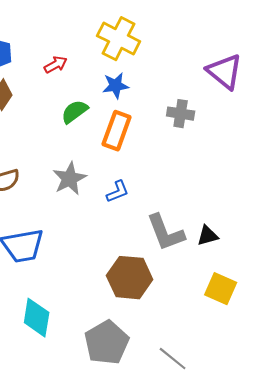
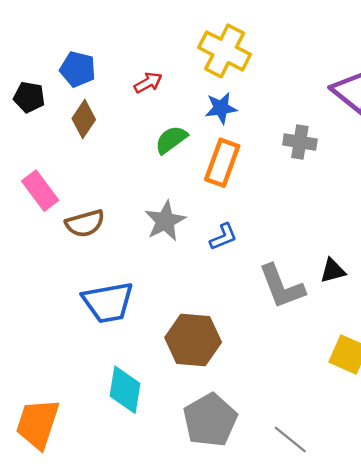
black triangle: (208, 236) -> (333, 271), moved
brown hexagon: (130, 278) -> (193, 340), moved

